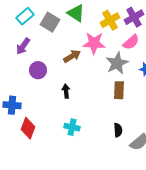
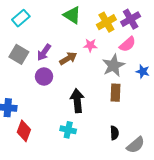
gray square: (50, 22) -> (19, 54), moved
pink star: (94, 43) -> (90, 45), size x0.6
purple arrow: (23, 46) -> (44, 52), moved
purple circle: (38, 70) -> (44, 77), moved
black arrow: (66, 91) -> (77, 101), moved, size x1.6

